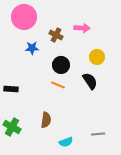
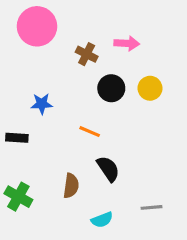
blue star: (32, 48) -> (42, 104), moved
black circle: (61, 65) -> (111, 88), moved
black semicircle: (90, 81) -> (108, 169), moved

